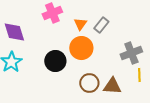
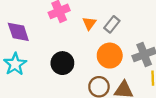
orange circle: (81, 48) -> (110, 56), moved

